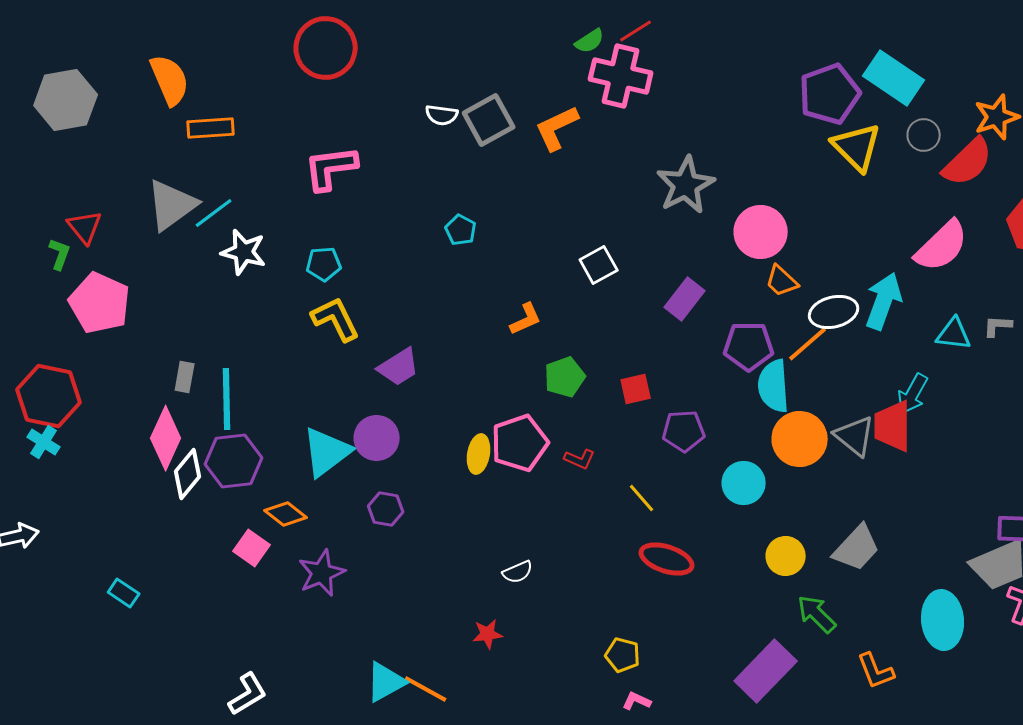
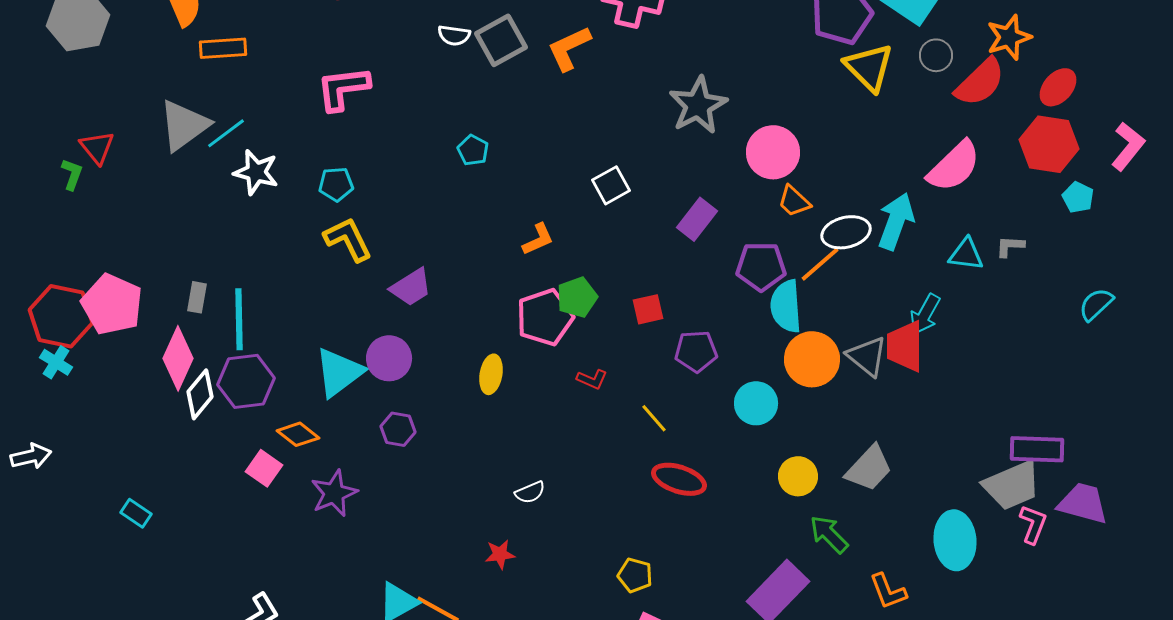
pink pentagon: (100, 303) -> (112, 304), moved
pink pentagon: (520, 443) -> (545, 317), moved

